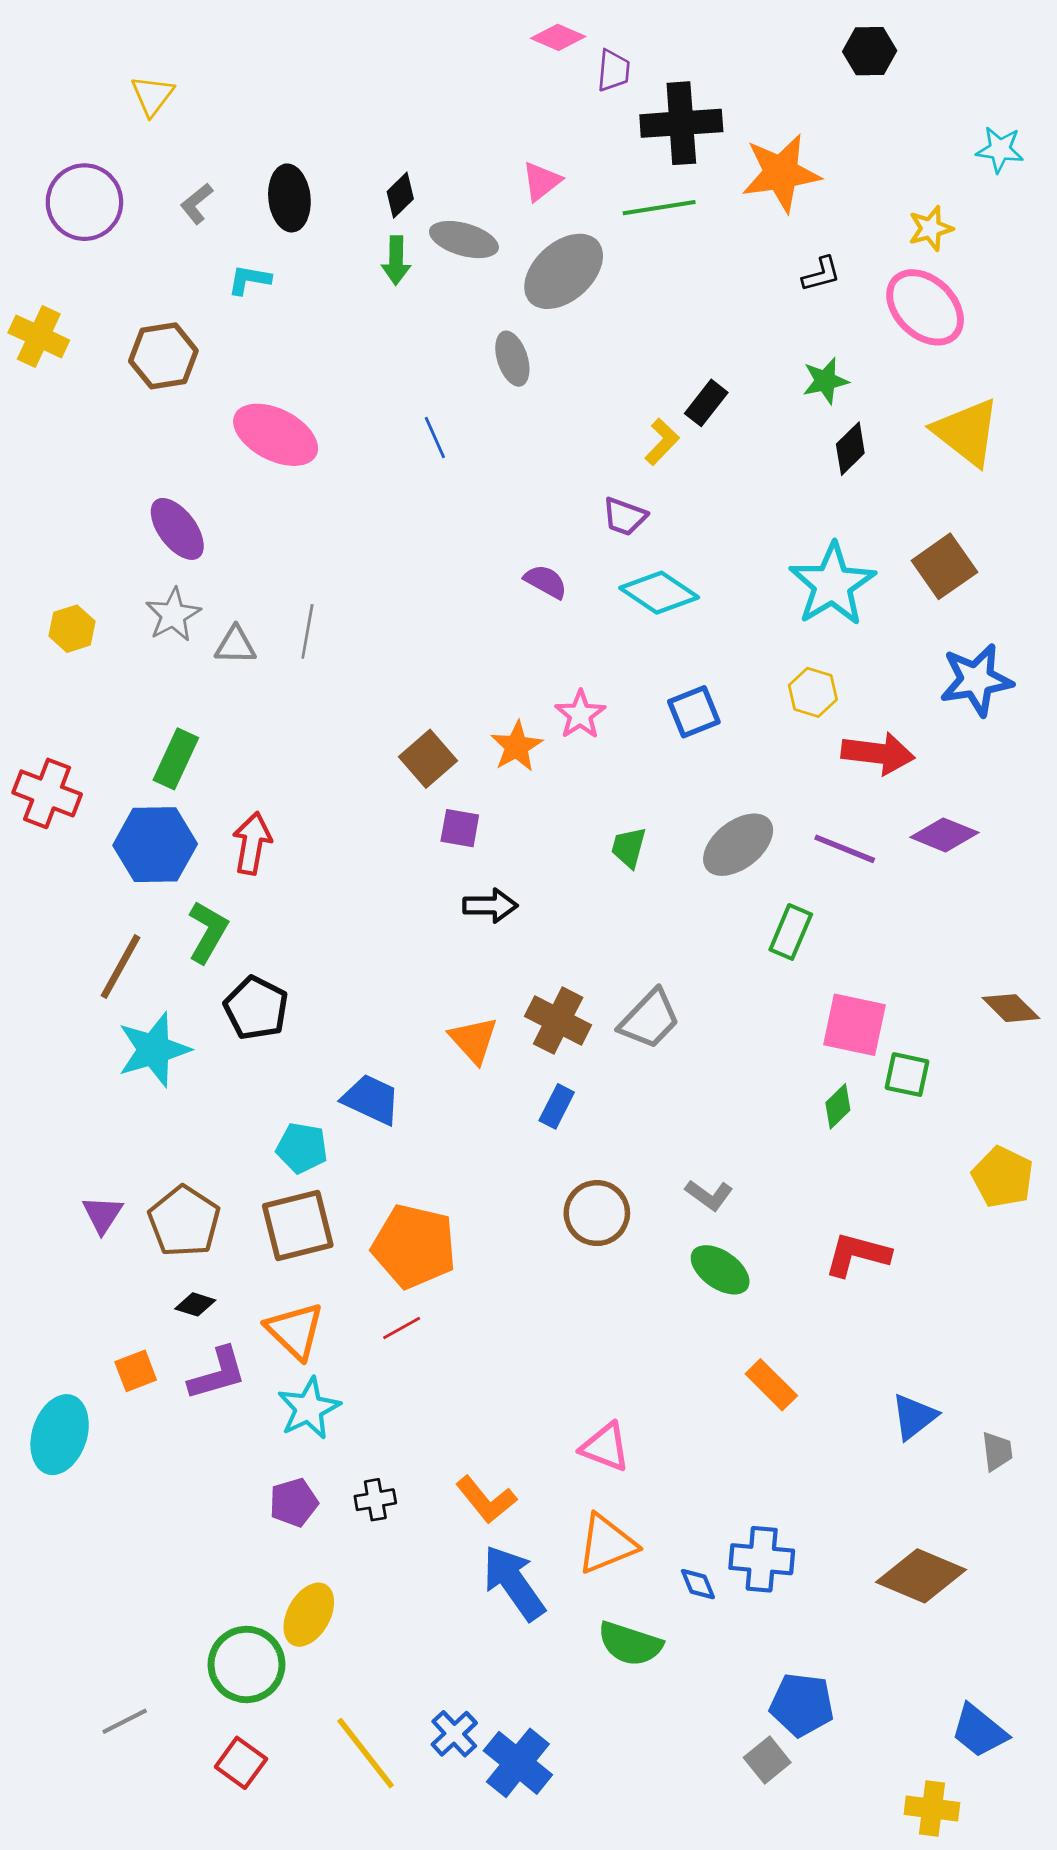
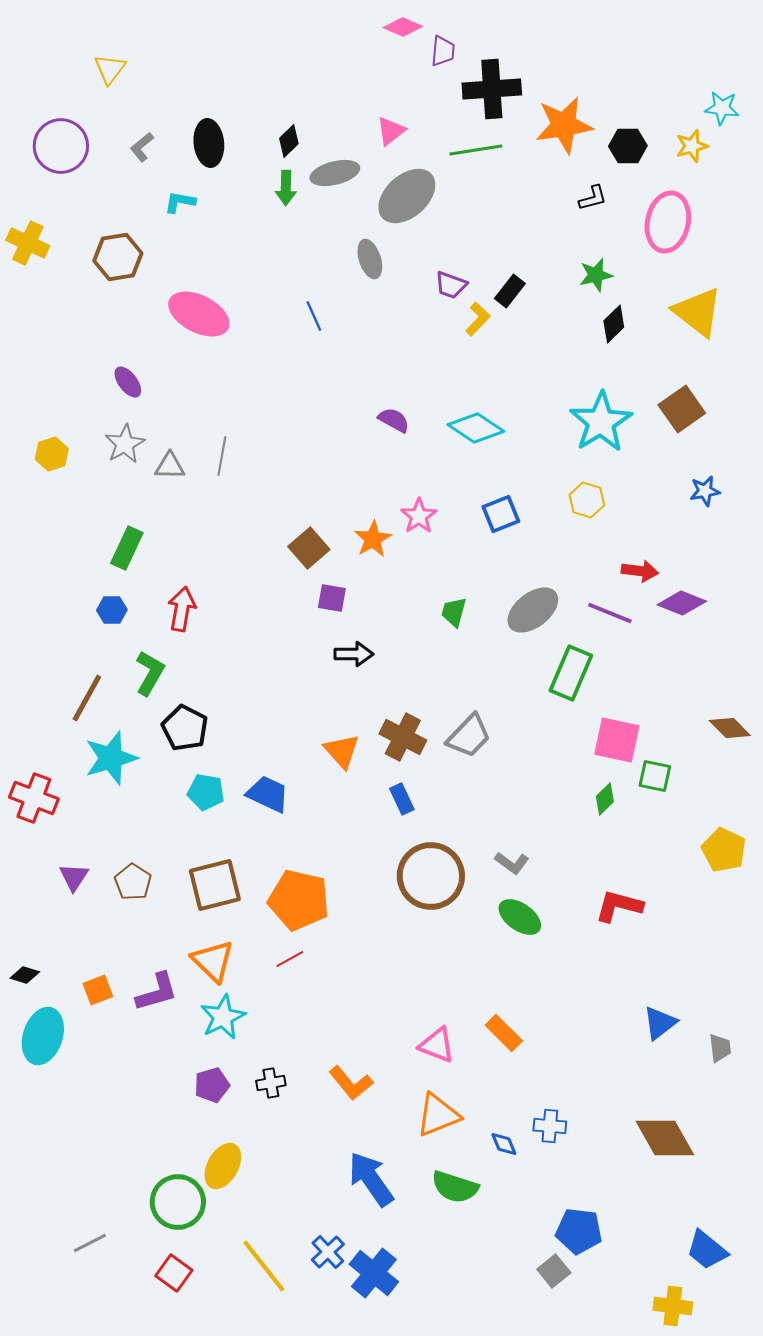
black hexagon: (870, 51) -> (628, 146), moved
yellow star: (931, 228) -> (692, 146), moved
gray ellipse: (464, 240) -> (335, 173), turned -30
pink ellipse: (925, 307) -> (668, 222), turned 58
purple trapezoid: (625, 516) -> (451, 285), moved
purple ellipse: (177, 529) -> (128, 382), size x0.7
blue star: (976, 680) -> (705, 491), size x0.6
red arrow: (878, 753) -> (640, 571), moved, size x0.7
red cross: (47, 793) -> (34, 798), moved
blue hexagon: (155, 845) -> (112, 610), size x0.5
green rectangle: (791, 932) -> (571, 673), size x1.4
blue rectangle: (557, 1106) -> (402, 799), turned -52
cyan pentagon: (302, 1148) -> (206, 792), moved
brown circle: (597, 1213) -> (431, 876), size x1.4
brown pentagon: (184, 1221) -> (133, 882), size x0.7
black diamond: (195, 1304) -> (25, 975), moved
orange rectangle: (771, 1385) -> (504, 1033), moved
blue cross: (762, 1559) -> (550, 1126), size x0.7
brown diamond: (921, 1576) -> (665, 1138), turned 38
blue arrow: (514, 1583) -> (371, 1179), moved

